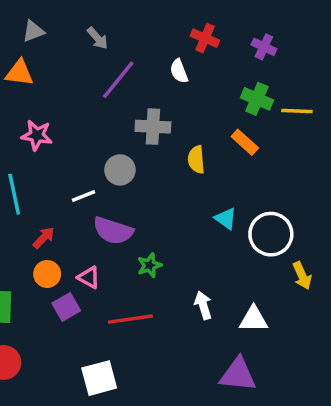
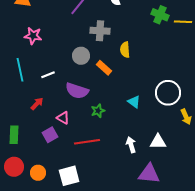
orange rectangle: (245, 142) -> (104, 68), moved
white line: (84, 196) -> (48, 75), moved
cyan triangle: (226, 219) -> (134, 102), moved
red arrow: (44, 238) -> (37, 104), moved
orange circle: (47, 274) -> (38, 173), moved
white arrow: (203, 305) -> (131, 145), moved

